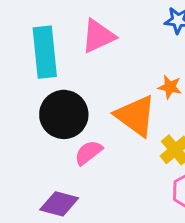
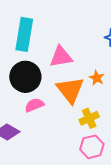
pink triangle: (98, 36) -> (61, 57), moved

